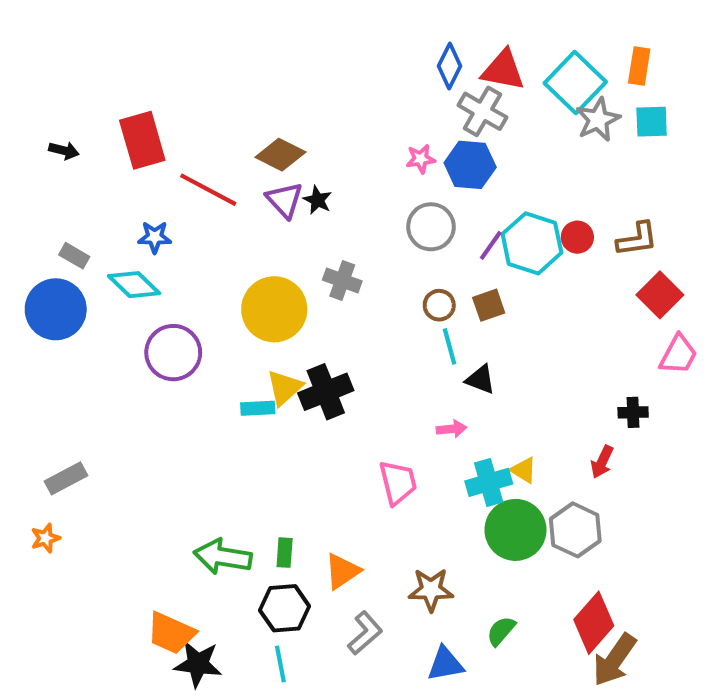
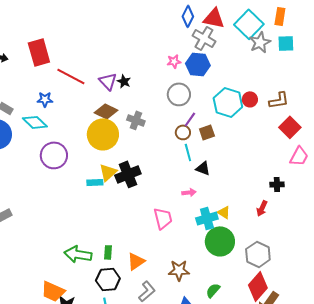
brown diamond: (280, 155) -> (106, 111), moved
purple line: (491, 245) -> (190, 119), moved
gray hexagon: (575, 530) -> (258, 254), moved

